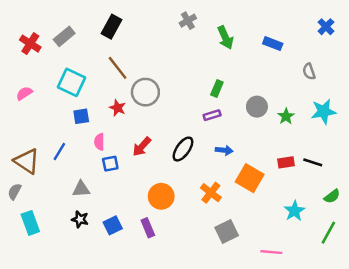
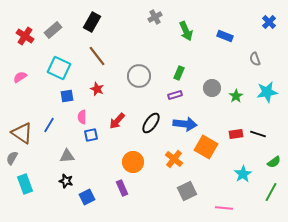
gray circle: (145, 92) -> (139, 76), moved
blue arrow: (224, 150) -> (185, 124), size x1.6
blue square: (113, 225) -> (87, 197), moved

